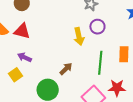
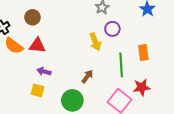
yellow square: (15, 75) -> (38, 90), turned -32

